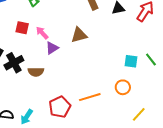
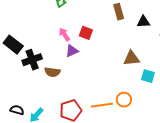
red square: (22, 28) -> (86, 33), moved
brown triangle: (79, 35) -> (132, 58), moved
orange circle: (123, 87) -> (124, 100), moved

